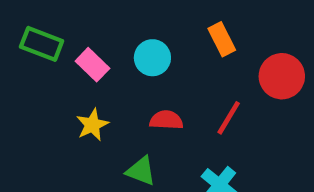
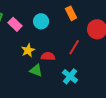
red semicircle: (166, 120) -> (48, 56), moved
yellow star: (92, 125) -> (28, 50), moved

